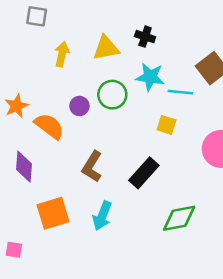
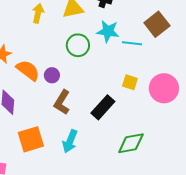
purple circle: (79, 106) -> (52, 75), moved
yellow square: (167, 125) -> (130, 82), moved

